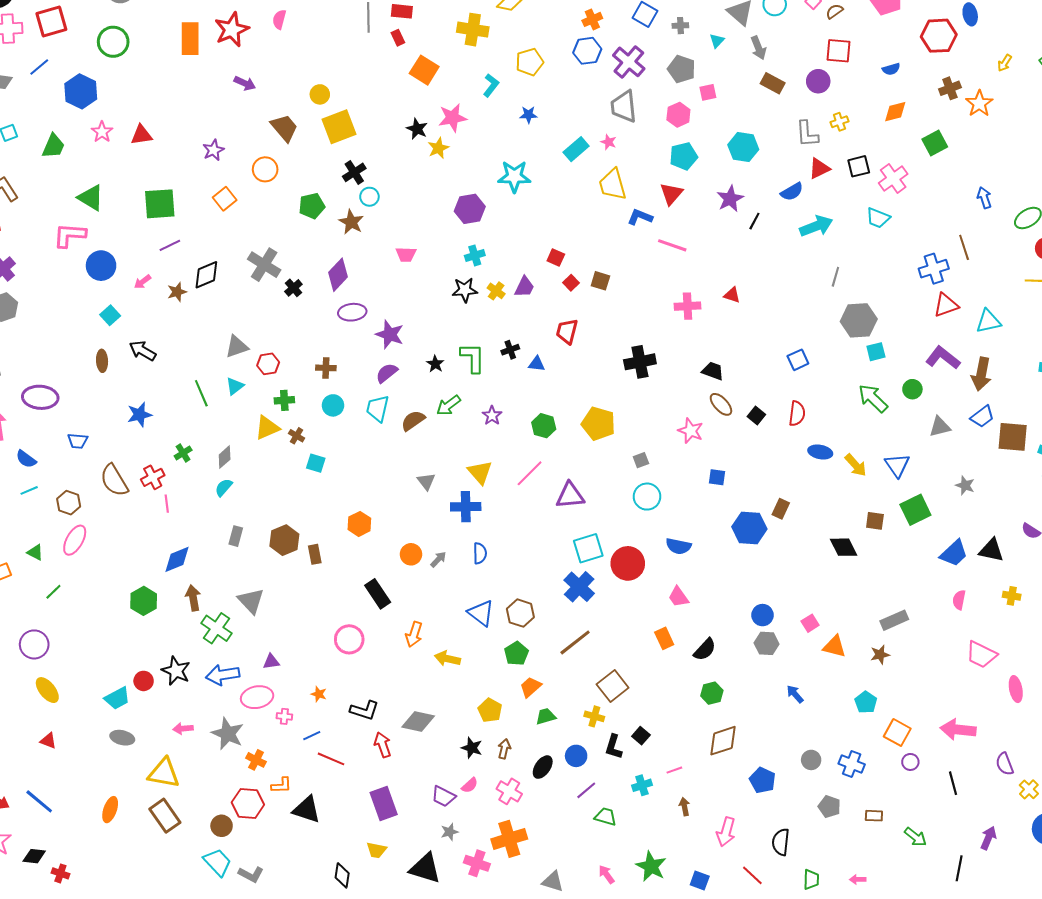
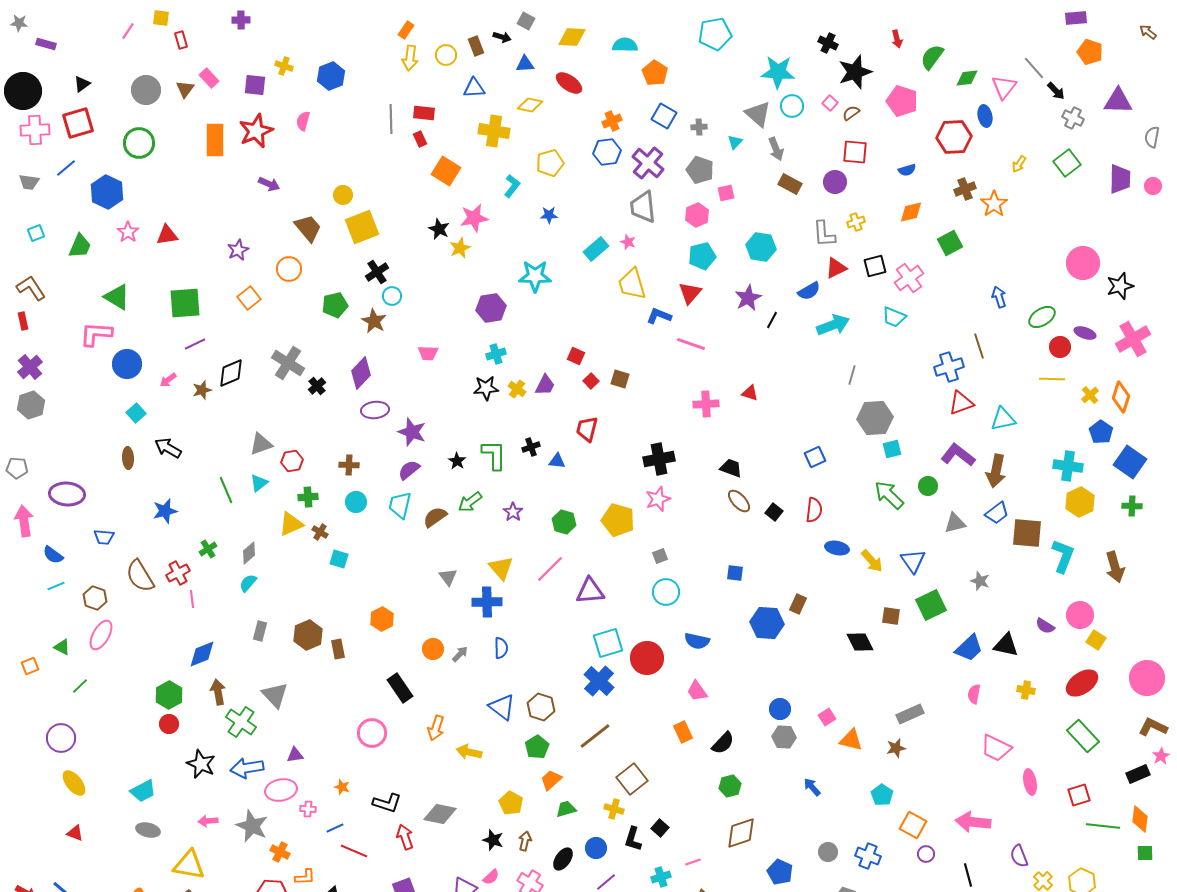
pink star: (691, 431) -> (658, 499), moved, turned 30
red circle: (144, 681) -> (169, 724), moved

